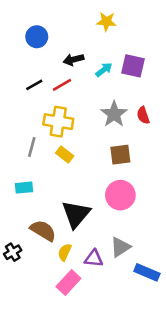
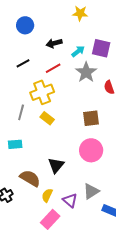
red line: (62, 85) -> (53, 68), moved
gray star: (114, 114) -> (86, 72), moved
yellow cross: (58, 122) -> (42, 92), turned -30
black triangle: (76, 214) -> (56, 165), size x0.7
purple triangle: (94, 258) -> (70, 200), turned 35

